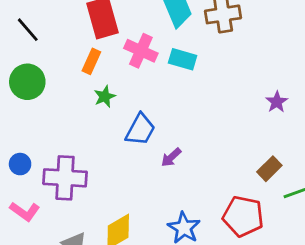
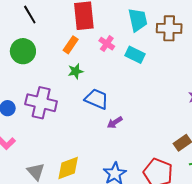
pink cross: (141, 51) -> (107, 44), size x0.7
blue trapezoid: (140, 130) -> (97, 99), turned -105
purple cross: (65, 178) -> (41, 103), moved

